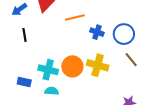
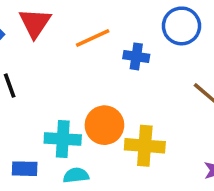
blue circle: (124, 34) -> (181, 26), moved
yellow cross: (98, 65) -> (145, 146), moved

